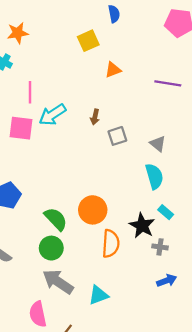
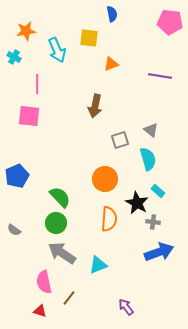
yellow square: (88, 41) -> (89, 38), turned 30
cyan arrow: (52, 115) -> (57, 50), moved, turned -80
brown arrow: (95, 117) -> (95, 106), size x1.6
gray square: (117, 136) -> (120, 140), moved
orange circle: (93, 210) -> (105, 179), moved
blue arrow: (167, 281) -> (159, 252), size x1.6

